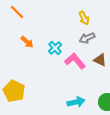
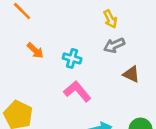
cyan cross: (55, 48) -> (72, 58), turned -32
pink L-shape: (75, 61) -> (77, 91), moved

